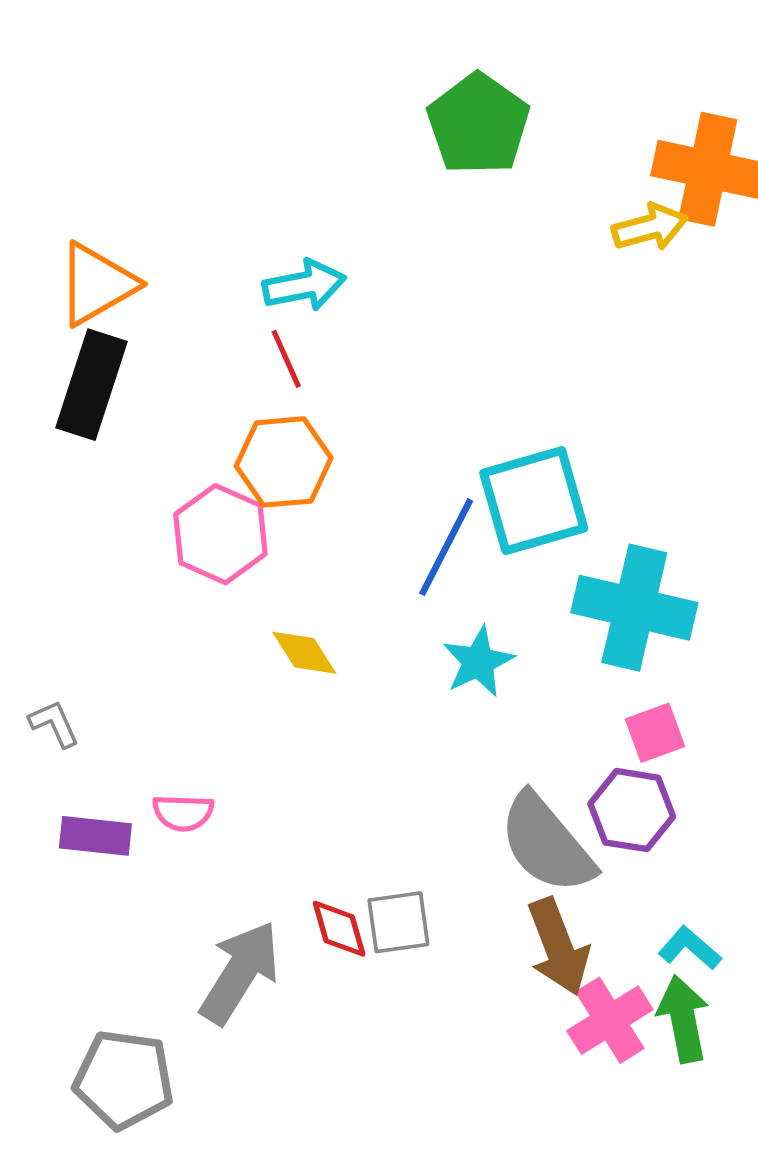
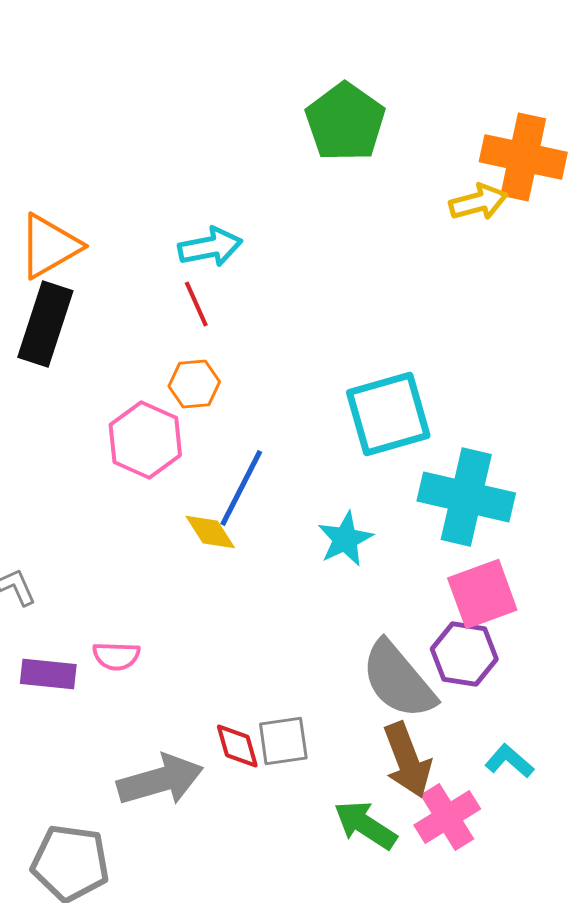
orange hexagon: (284, 462) -> (194, 384), size x0.7
blue line: (446, 547) -> (241, 488), moved
pink square: (655, 733) -> (482, 594), size x1.5
gray arrow: (240, 973) -> (160, 780), turned 42
green arrow: (683, 1019) -> (365, 825), moved, turned -46

